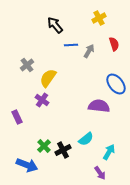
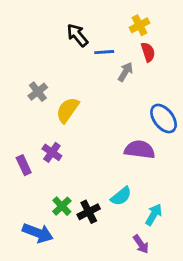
red semicircle: (114, 44) -> (148, 52), moved
blue line: (71, 45) -> (104, 52), moved
purple cross: (42, 100) -> (52, 152), moved

